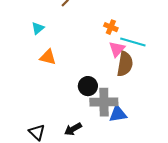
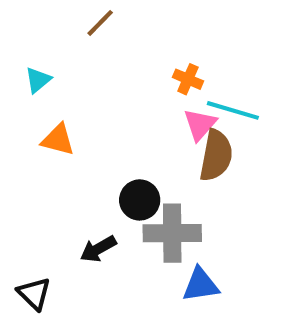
blue triangle: (118, 114) -> (201, 285), moved
black arrow: (73, 129) -> (98, 249), moved

